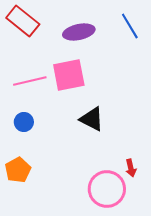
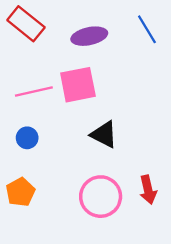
red arrow: (131, 168) -> (148, 190), size x1.4
pink circle: (107, 189) -> (101, 197), moved

